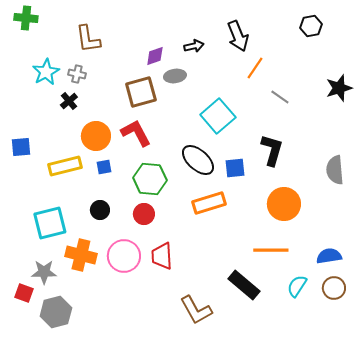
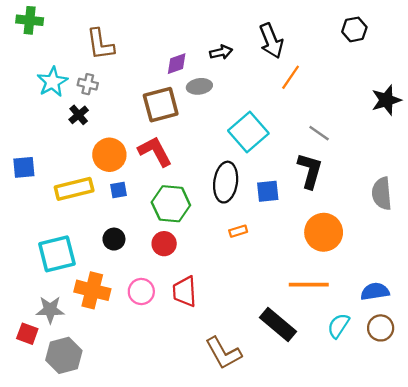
gray line: (280, 97) -> (319, 133), moved
black ellipse: (198, 160) -> (226, 182), turned 56
orange rectangle: (209, 203) -> (238, 231), size x0.5
pink circle: (124, 256) -> (141, 291), size x0.7

